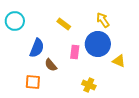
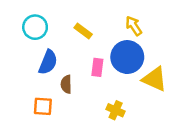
cyan circle: (15, 21) -> (35, 27), moved
yellow triangle: (119, 61) -> (155, 79), size x1.5
brown semicircle: (51, 65) -> (66, 84), turned 40

